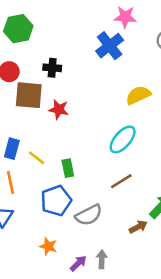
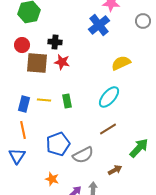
red star: (59, 109) -> (62, 62), moved
yellow line: (37, 158) -> (44, 100), moved, turned -32
green rectangle: (68, 168) -> (67, 101), moved
brown arrow: (138, 227) -> (115, 170), moved

